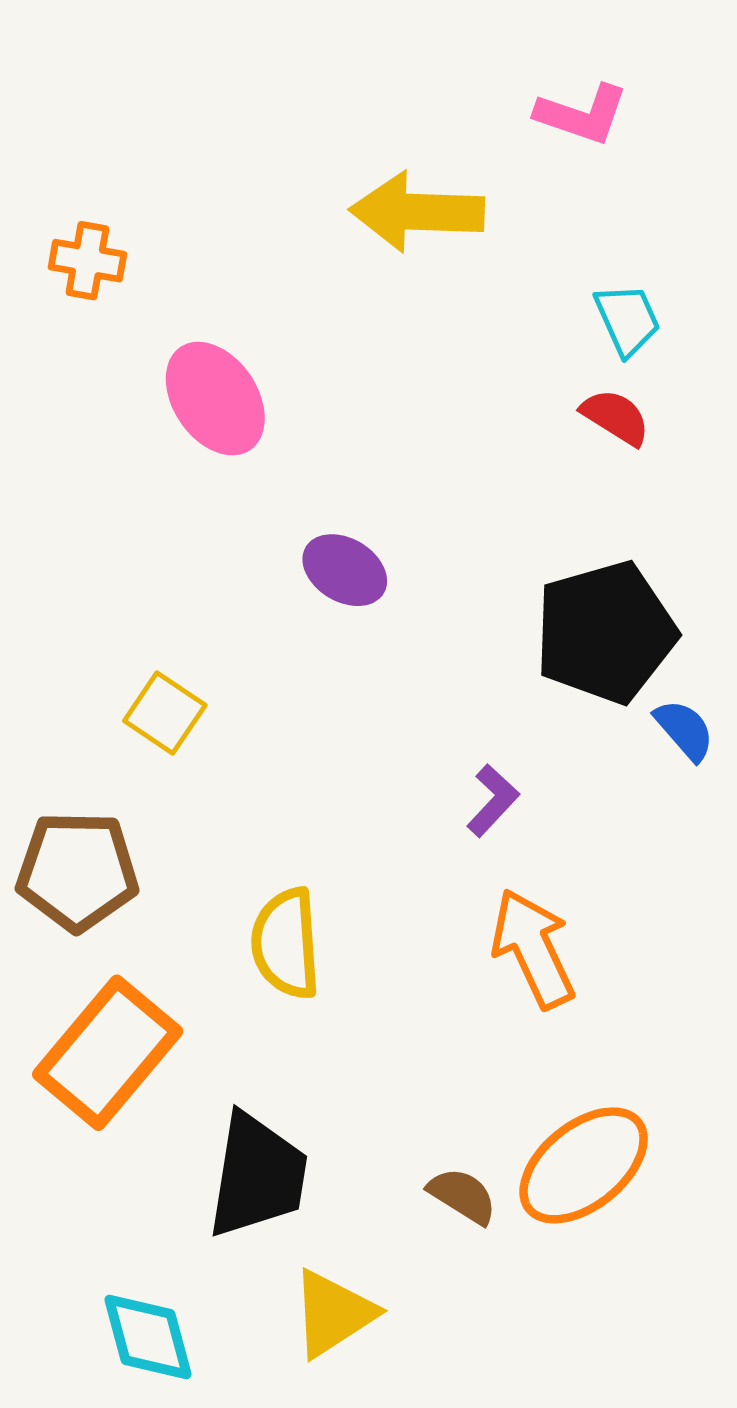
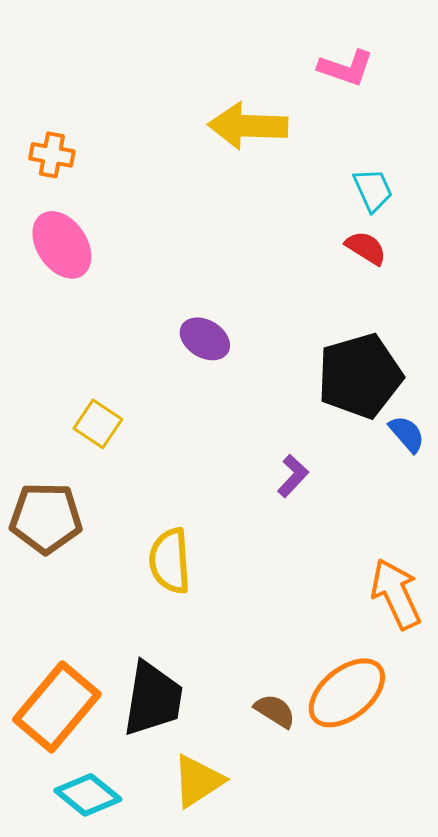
pink ellipse: (215, 399) -> (62, 245), moved
orange arrow: (533, 948) -> (396, 594), moved
orange rectangle: (108, 1053) -> (57, 707), moved
cyan diamond: (148, 1337) -> (88, 795), turned -36

